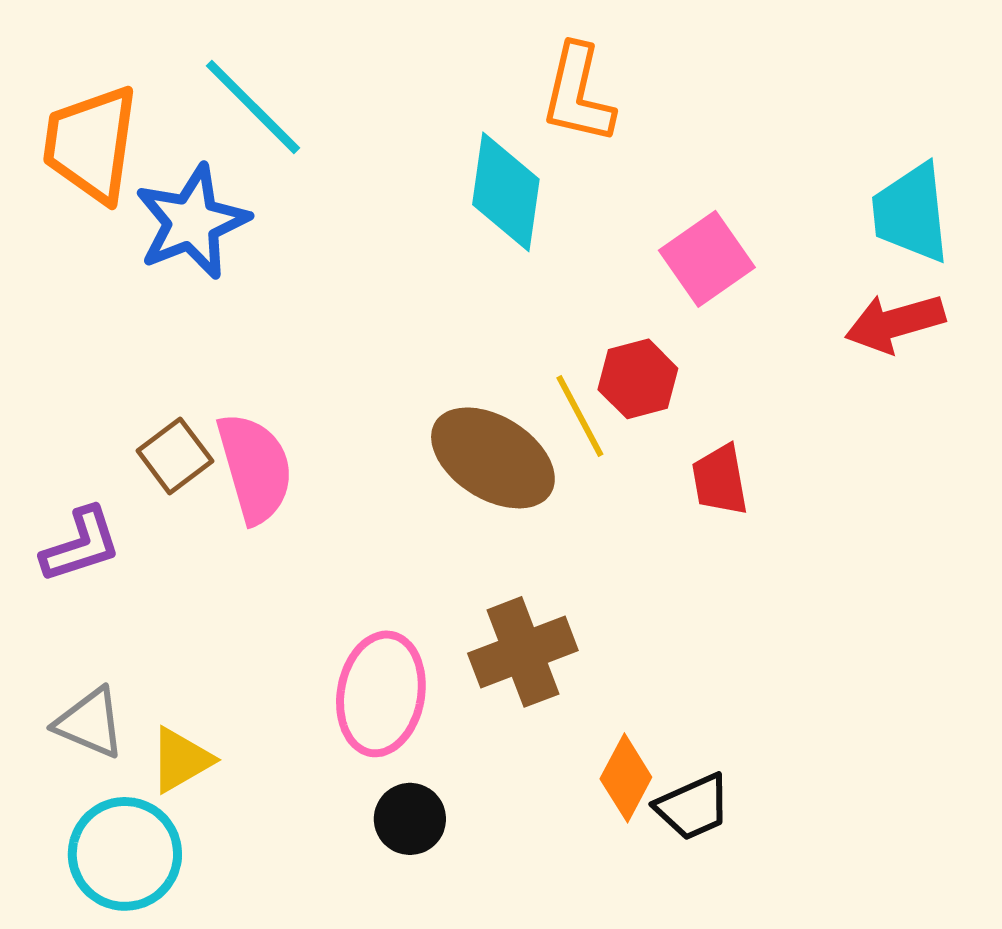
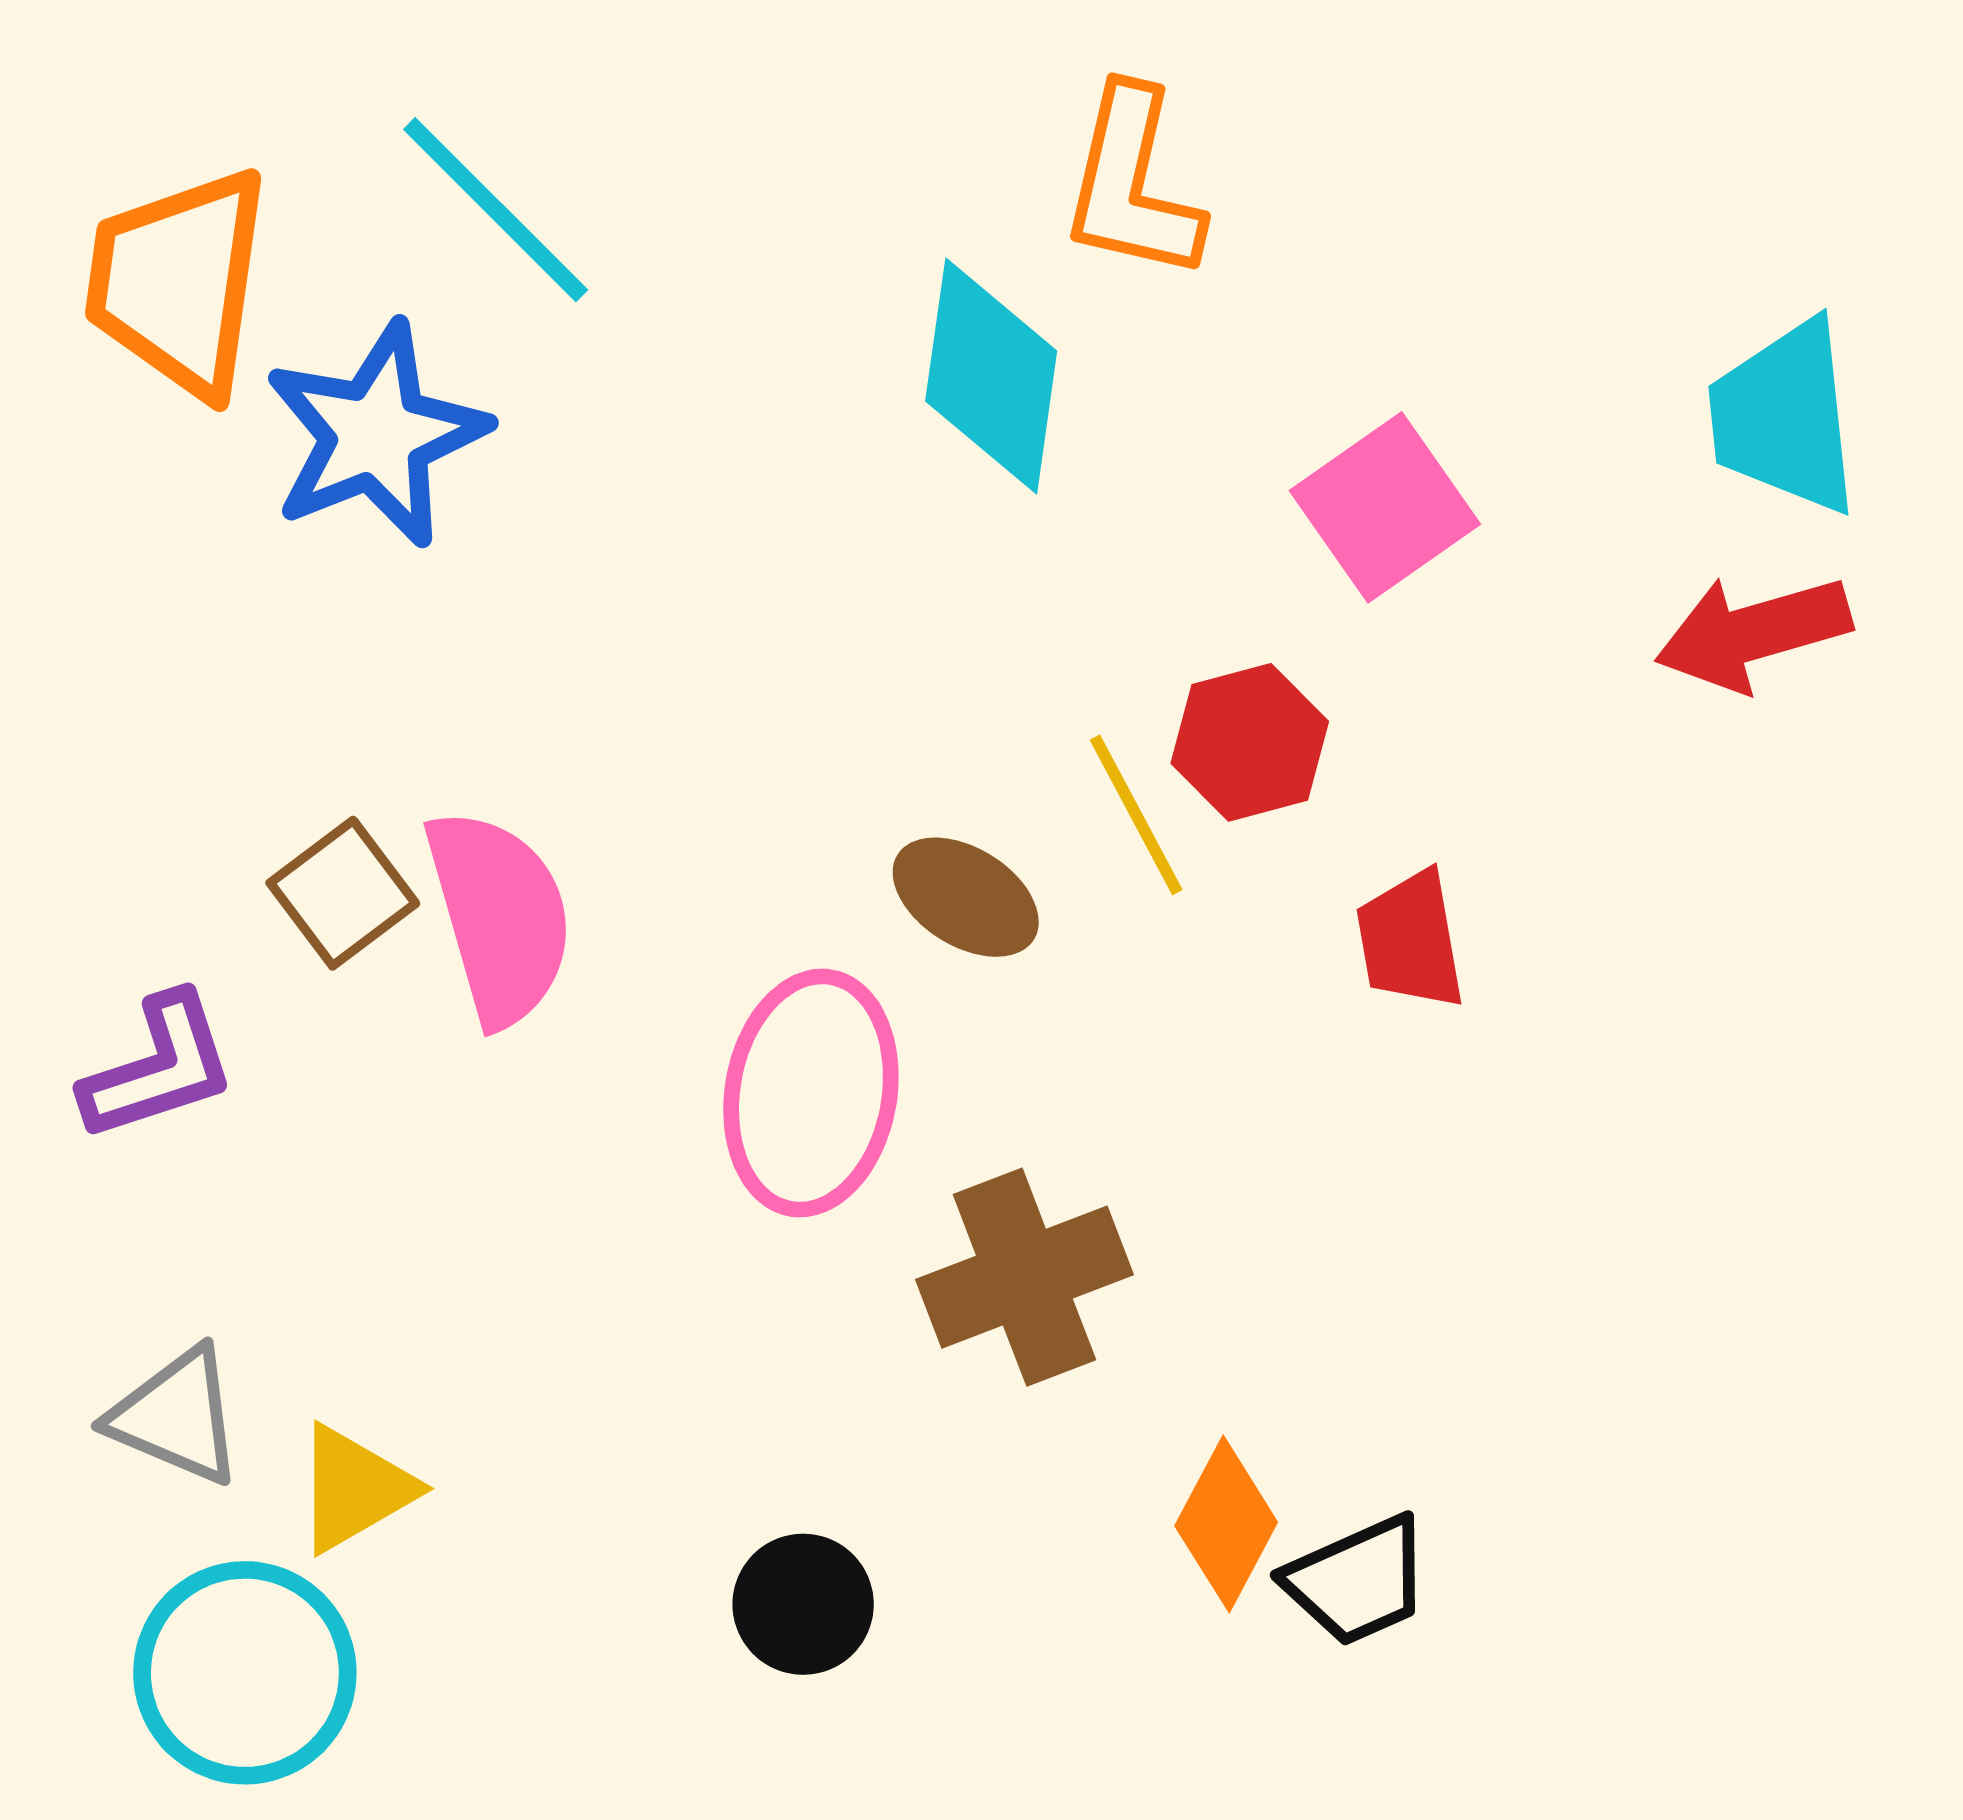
brown ellipse: (493, 458) -> (966, 897), size x0.6
pink ellipse: (381, 694) -> (811, 1093), moved

